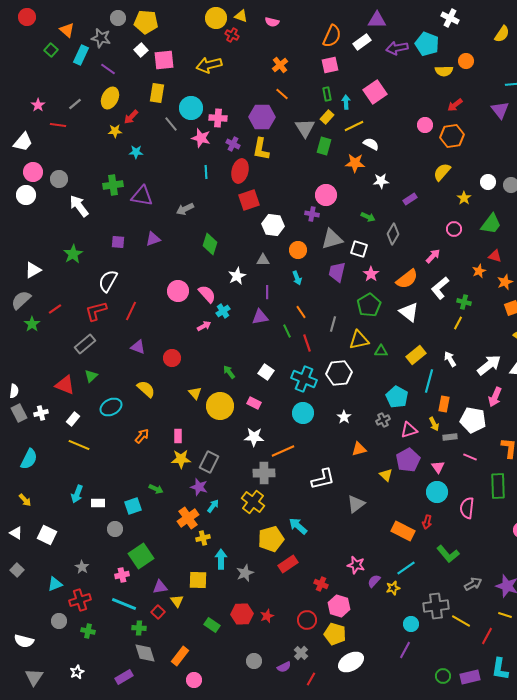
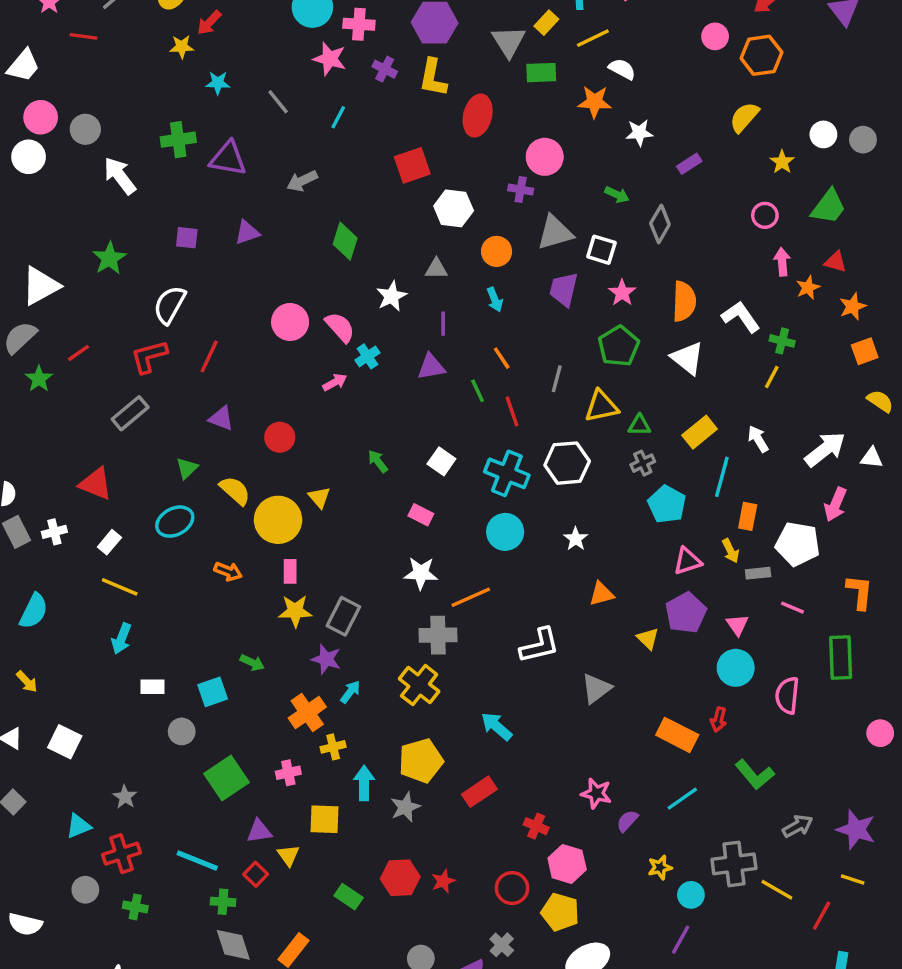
gray line: (171, 124) -> (278, 102), moved
green rectangle: (324, 146) -> (541, 73), turned 72
red ellipse: (240, 171) -> (478, 116), moved
cyan line: (206, 172) -> (338, 117), turned 32
pink arrow: (433, 256) -> (782, 262), moved, turned -49
white triangle: (33, 270) -> (41, 286), size x1.4
orange semicircle: (407, 279) -> (684, 301), turned -50
white L-shape: (440, 288) -> (741, 317), turned 95
green triangle: (91, 376) -> (187, 468), moved
yellow circle: (220, 406) -> (278, 520), moved
gray cross: (383, 420) -> (643, 463), moved
orange arrow: (142, 436) -> (228, 571), turned 70
cyan arrow: (77, 494) -> (121, 639), moved
yellow pentagon: (271, 539) -> (421, 761), moved
pink cross: (122, 575) -> (288, 773), moved
yellow star: (393, 588) -> (660, 867), moved

